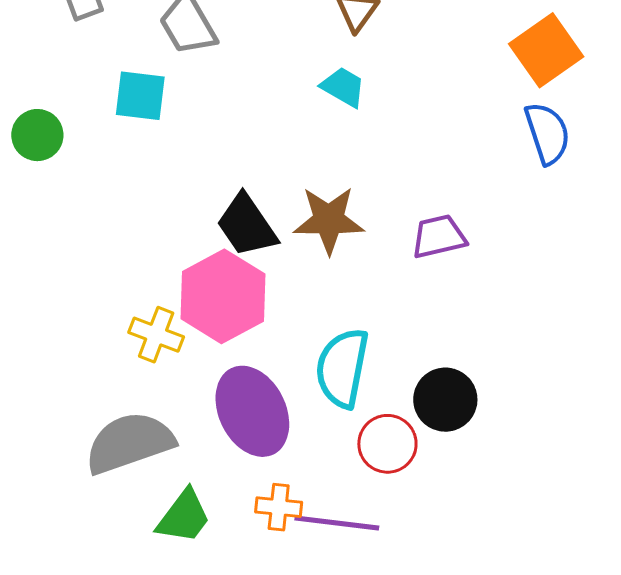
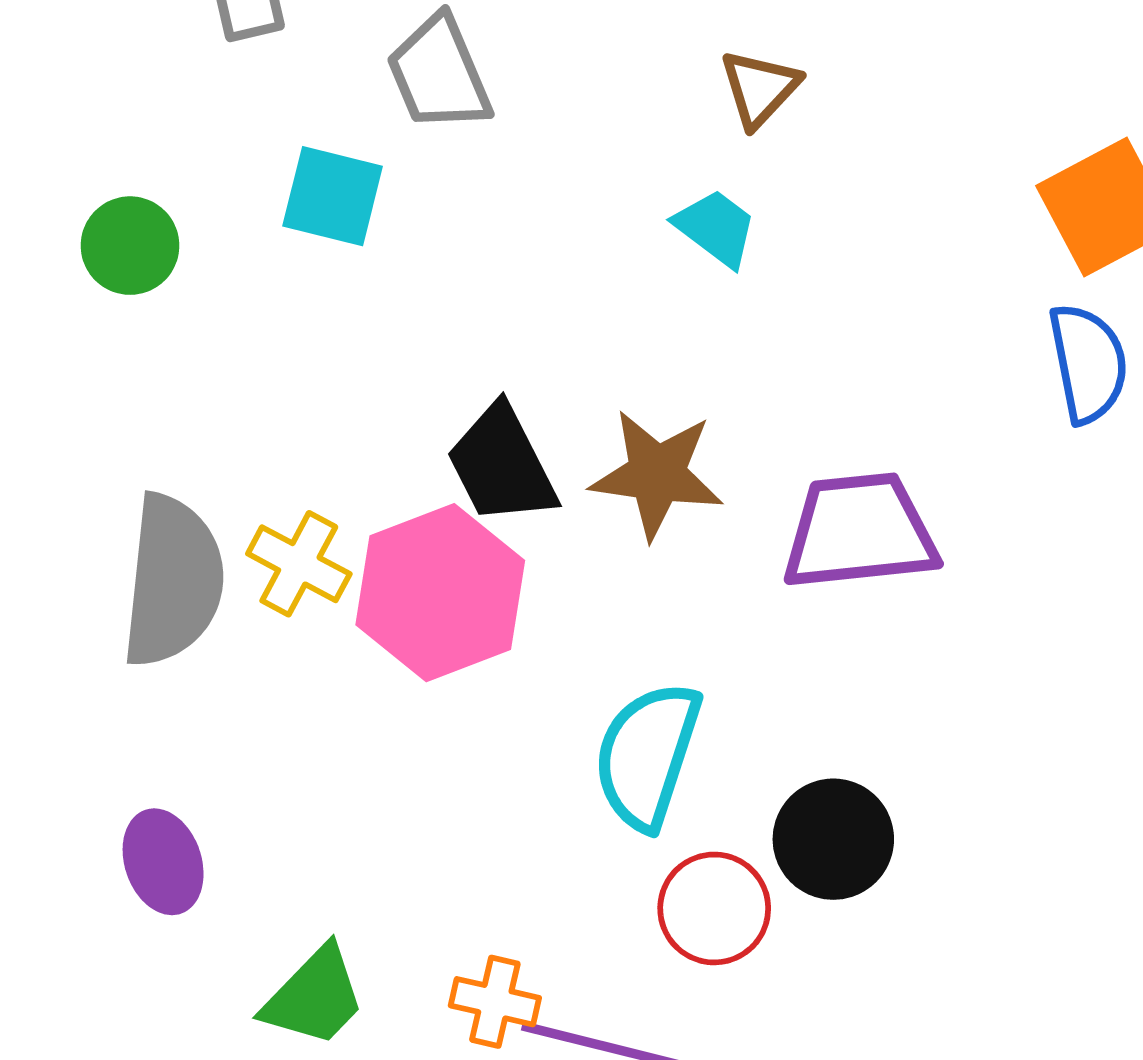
purple trapezoid: (439, 237) -> (860, 532), size x1.5
yellow cross: (156, 335) -> (299, 564), moved
purple ellipse: (252, 411) -> (163, 862), moved, size x0.6
gray semicircle: (129, 443) -> (173, 581), moved, turned 108

